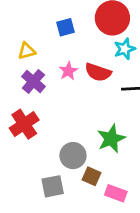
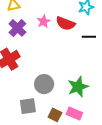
green star: (111, 139) -> (78, 87), moved
brown square: (92, 176) -> (55, 115), moved

